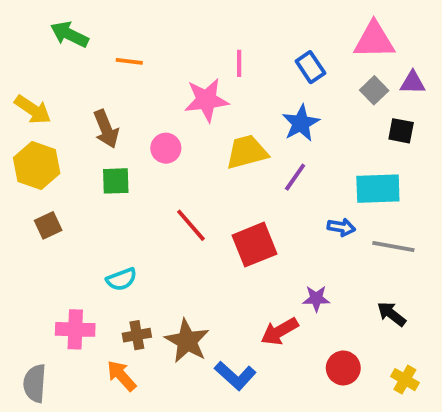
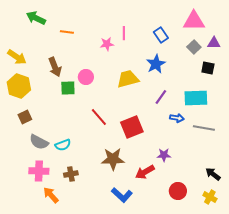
pink star: (206, 100) -> (107, 44), moved, size x0.6
purple line: (295, 177) -> (161, 97), moved
green square: (116, 181) -> (68, 88), moved
black arrow: (391, 314) -> (213, 174), moved
brown star: (187, 341) -> (113, 159), moved, turned -30
orange arrow: (121, 376) -> (51, 195), moved
gray semicircle: (35, 383) -> (39, 142), moved, turned -66

